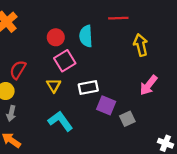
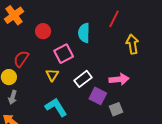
red line: (118, 18) -> (114, 19), turned -66
red circle: (56, 37) -> (43, 31), moved
pink arrow: (149, 85) -> (119, 79), moved, turned -138
white rectangle: (88, 88) -> (83, 79), turned -30

